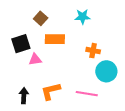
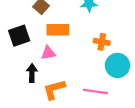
pink triangle: (35, 59) -> (48, 53), moved
black arrow: (24, 96) -> (32, 73), moved

